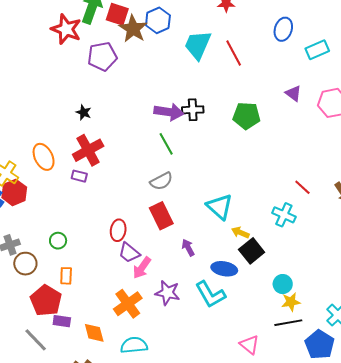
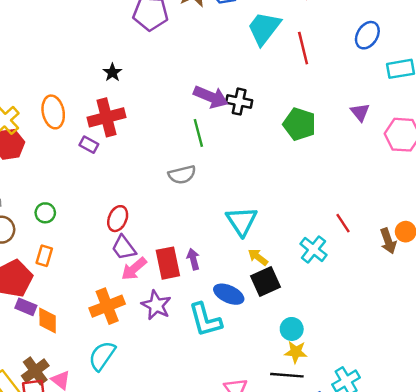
red rectangle: (161, 216) -> (168, 263), moved
orange diamond: (94, 333) -> (48, 320), moved
cyan semicircle: (134, 345) -> (102, 356), turned -64

